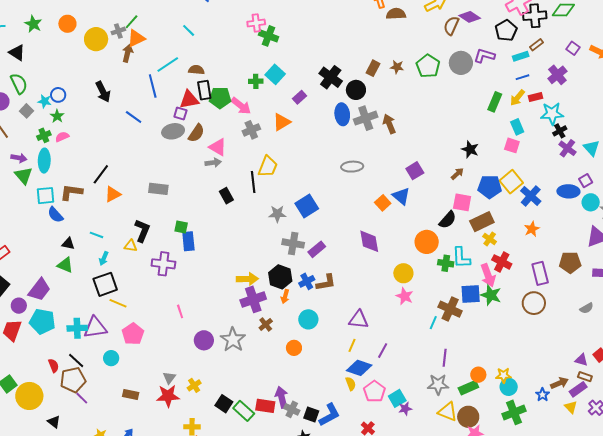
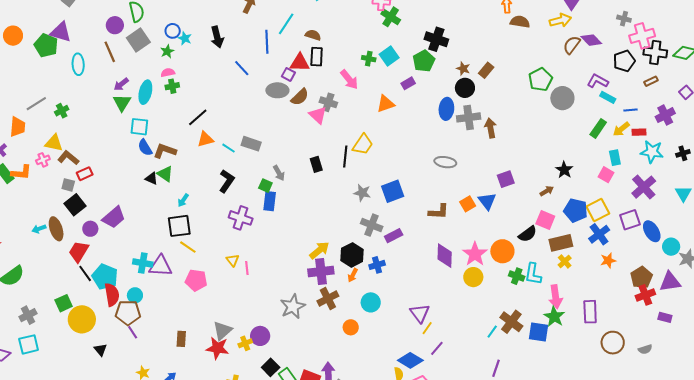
cyan rectangle: (521, 56) -> (608, 97), moved, turned 35
gray circle: (461, 63) -> (562, 98), moved
cyan line: (168, 64) -> (286, 24), turned -35
brown star: (397, 67) -> (463, 69), moved
black cross: (331, 77) -> (436, 39), moved, turned -30
green pentagon: (220, 98) -> (424, 61), moved, turned 30
cyan star: (45, 101) -> (185, 38), moved
gray square: (26, 111) -> (138, 40), size x1.6
gray cross: (251, 130) -> (328, 102), moved, turned 30
black cross: (560, 131) -> (683, 153), moved
green cross: (44, 135) -> (172, 86), moved
purple cross: (567, 148) -> (644, 187), moved, size x1.4
purple arrow: (19, 158) -> (121, 84), turned 119
gray arrow: (213, 163) -> (279, 173), moved, turned 56
purple square: (586, 181) -> (630, 220), moved, size x1.5
blue ellipse: (568, 191) -> (652, 231), turned 45
brown L-shape: (71, 192) -> (165, 151), moved
blue cross: (531, 196) -> (599, 234), moved
cyan line: (96, 235) -> (228, 148), moved
purple diamond: (369, 241) -> (445, 256), moved
yellow triangle: (131, 246) -> (233, 260), moved, turned 32
red cross: (502, 262) -> (645, 295), moved, turned 30
brown pentagon: (570, 263) -> (641, 277), moved, turned 30
green triangle: (65, 265) -> (165, 174), moved
purple rectangle: (540, 273) -> (590, 312), moved
yellow arrow: (247, 279) -> (319, 250), turned -50
brown L-shape: (326, 283) -> (439, 212), moved
blue square: (471, 294) -> (538, 332), moved
pink star: (405, 296) -> (475, 254), moved, size x1.4
brown circle: (534, 303) -> (613, 343), moved
purple triangle: (359, 320) -> (420, 313), turned 35
cyan pentagon: (42, 321) -> (105, 277), moved
brown cross: (266, 324) -> (328, 298), size x1.5
pink pentagon: (133, 334) -> (196, 280), turned 30
purple circle: (204, 340) -> (260, 336), moved
yellow line: (352, 345) -> (427, 328), moved
cyan circle: (111, 358) -> (135, 295), moved
black line: (76, 360) -> (85, 273), moved
red semicircle: (54, 366) -> (112, 295), size x1.6
gray triangle: (169, 378) -> (222, 331), size x1.5
brown rectangle: (131, 394) -> (181, 339), turned 70

